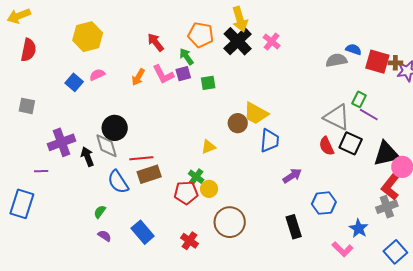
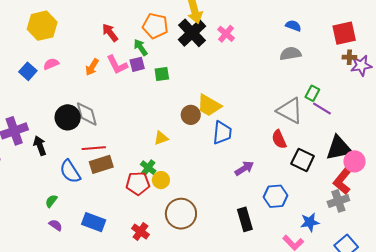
blue semicircle: (353, 49) -> (293, 26), moved
red square: (377, 62) -> (344, 33), moved, turned -30
black square: (351, 143) -> (303, 160), moved
gray diamond: (106, 146) -> (87, 114), moved
blue star: (359, 228) -> (310, 222), turned 30
blue rectangle: (143, 232) -> (94, 222), turned -30

